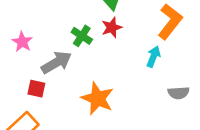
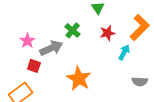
red star: (112, 27) -> (107, 33), moved
pink star: (22, 42) -> (27, 41), moved

